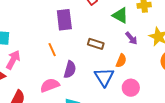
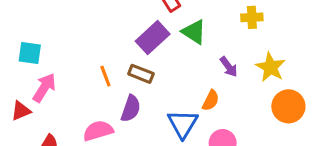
green triangle: (120, 15) -> (194, 32), moved
purple rectangle: (64, 20) -> (153, 38), moved, turned 50
brown rectangle: (96, 44) -> (141, 74), moved

